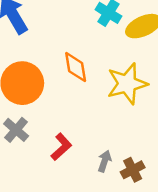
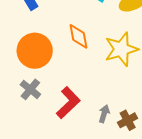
red L-shape: (61, 147) -> (68, 103), size x1.4

